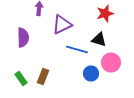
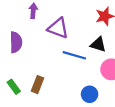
purple triangle: (62, 24) -> (58, 28), turned 45
blue circle: (91, 74) -> (90, 94), moved

